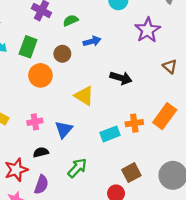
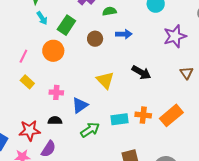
orange circle: (40, 75) -> (53, 51), moved
green arrow: (77, 168) -> (90, 130), moved

